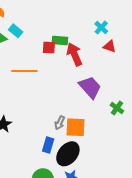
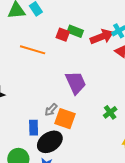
red arrow: (74, 54) -> (102, 37), moved, turned 75
purple trapezoid: (90, 87) -> (76, 83), moved
blue rectangle: (48, 145) -> (34, 128), turned -35

